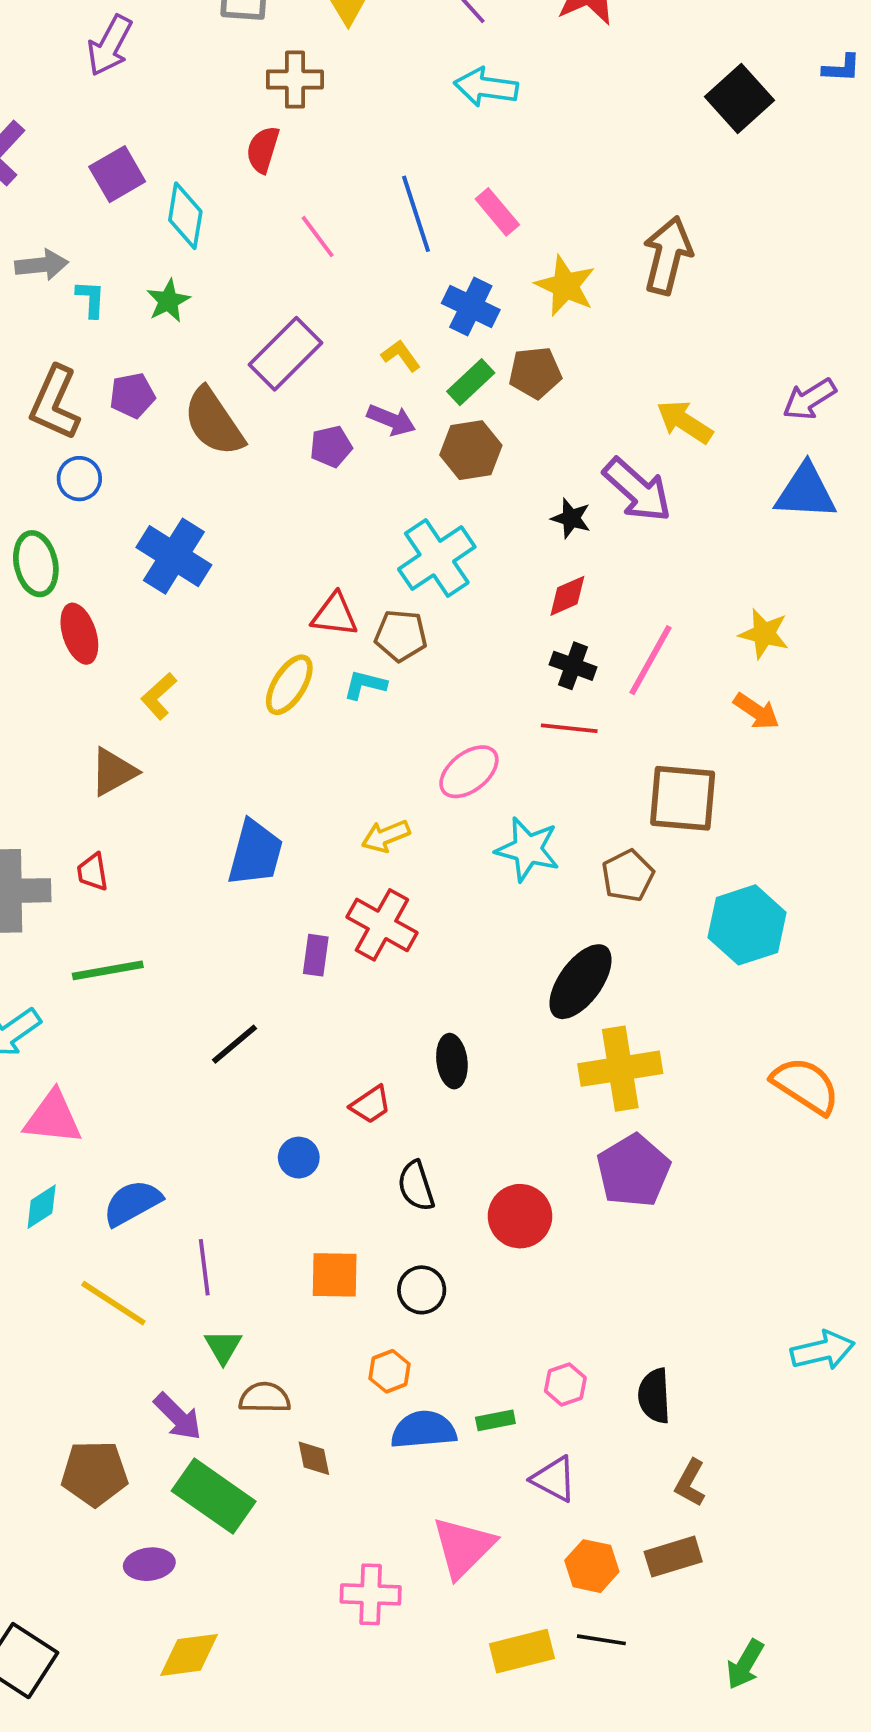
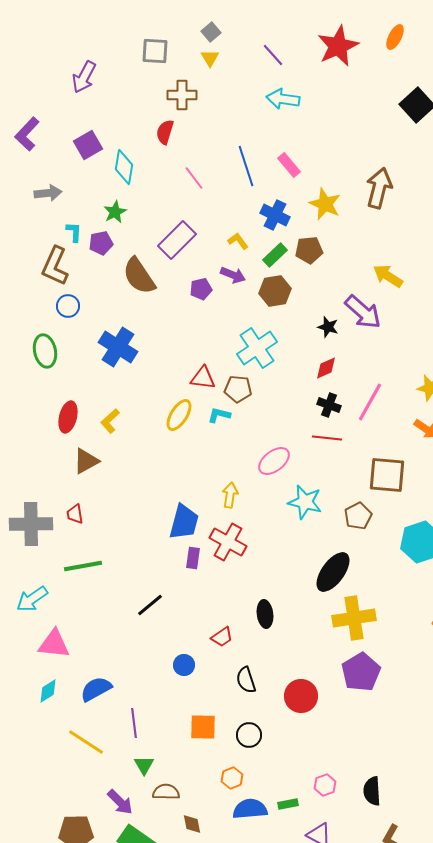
cyan L-shape: (91, 299) -> (74, 232), moved
purple pentagon: (132, 395) -> (101, 243), moved
red ellipse: (79, 634) -> (68, 417), moved, turned 32
yellow arrow: (386, 836) -> (230, 495), turned 120
blue trapezoid: (255, 853) -> (184, 522), moved

